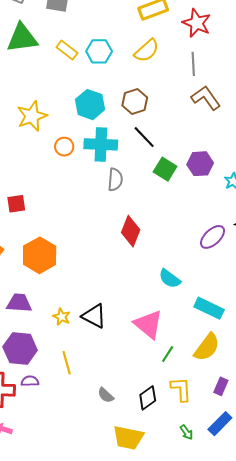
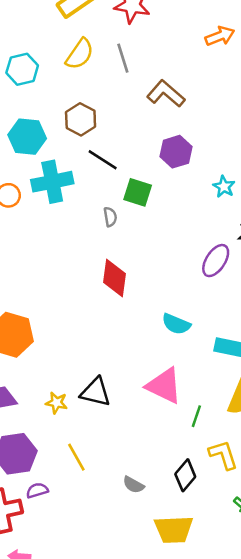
gray line: (193, 64) -> (123, 58), moved
purple hexagon: (200, 164) -> (176, 152), moved
gray semicircle: (115, 180) -> (110, 217), moved, size x0.7

